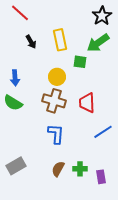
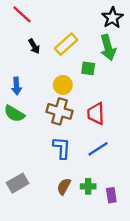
yellow rectangle: (60, 40) -> (66, 44), turned 60
green arrow: (98, 43) -> (108, 47), turned -70
blue line: (103, 132) -> (98, 149), moved

